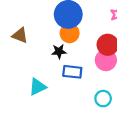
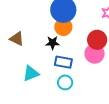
brown triangle: (20, 35) -> (17, 39), moved
cyan circle: (103, 99) -> (65, 82), moved

